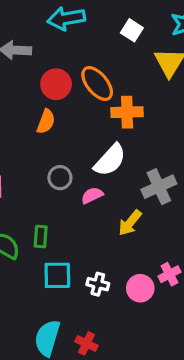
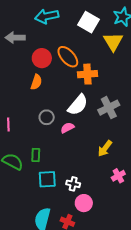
white square: (132, 30) -> (89, 22), size x1.5
gray cross: (159, 187) -> (109, 108), moved
yellow arrow: (130, 223) -> (105, 148), moved
pink circle: (140, 288) -> (84, 203), moved

